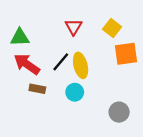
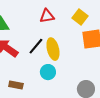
red triangle: (74, 27) -> (47, 16), turned 49
brown rectangle: (37, 89) -> (16, 85), moved

